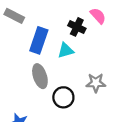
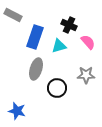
pink semicircle: (98, 16) -> (88, 42), moved
gray ellipse: (40, 76) -> (36, 69), turned 35

